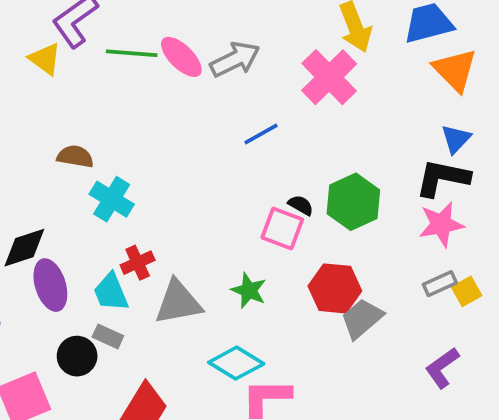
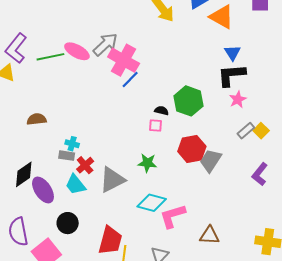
pink cross: (329, 77) -> (124, 60), moved
cyan cross: (112, 199) -> (72, 144), moved, size x0.6
pink star: (441, 224) -> (238, 99), size x0.7
pink square: (282, 228) -> (155, 126), size x0.6
gray rectangle: (108, 336) -> (67, 156), moved

